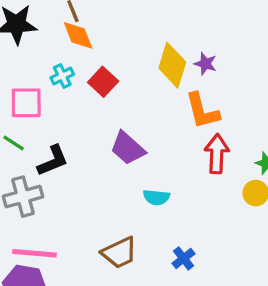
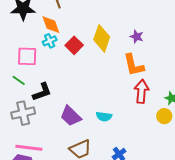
orange diamond: (78, 35) -> (51, 25), moved
yellow diamond: (172, 65) -> (102, 38), moved
purple trapezoid: (128, 148) -> (71, 116), moved

